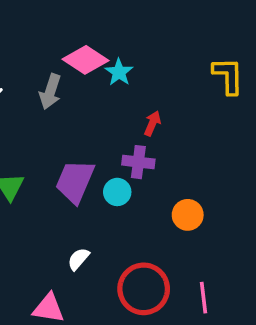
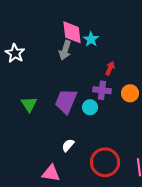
pink diamond: (86, 60) -> (72, 32), turned 50
gray arrow: (50, 92) -> (65, 50), moved
orange circle: (188, 215) -> (130, 93), moved

